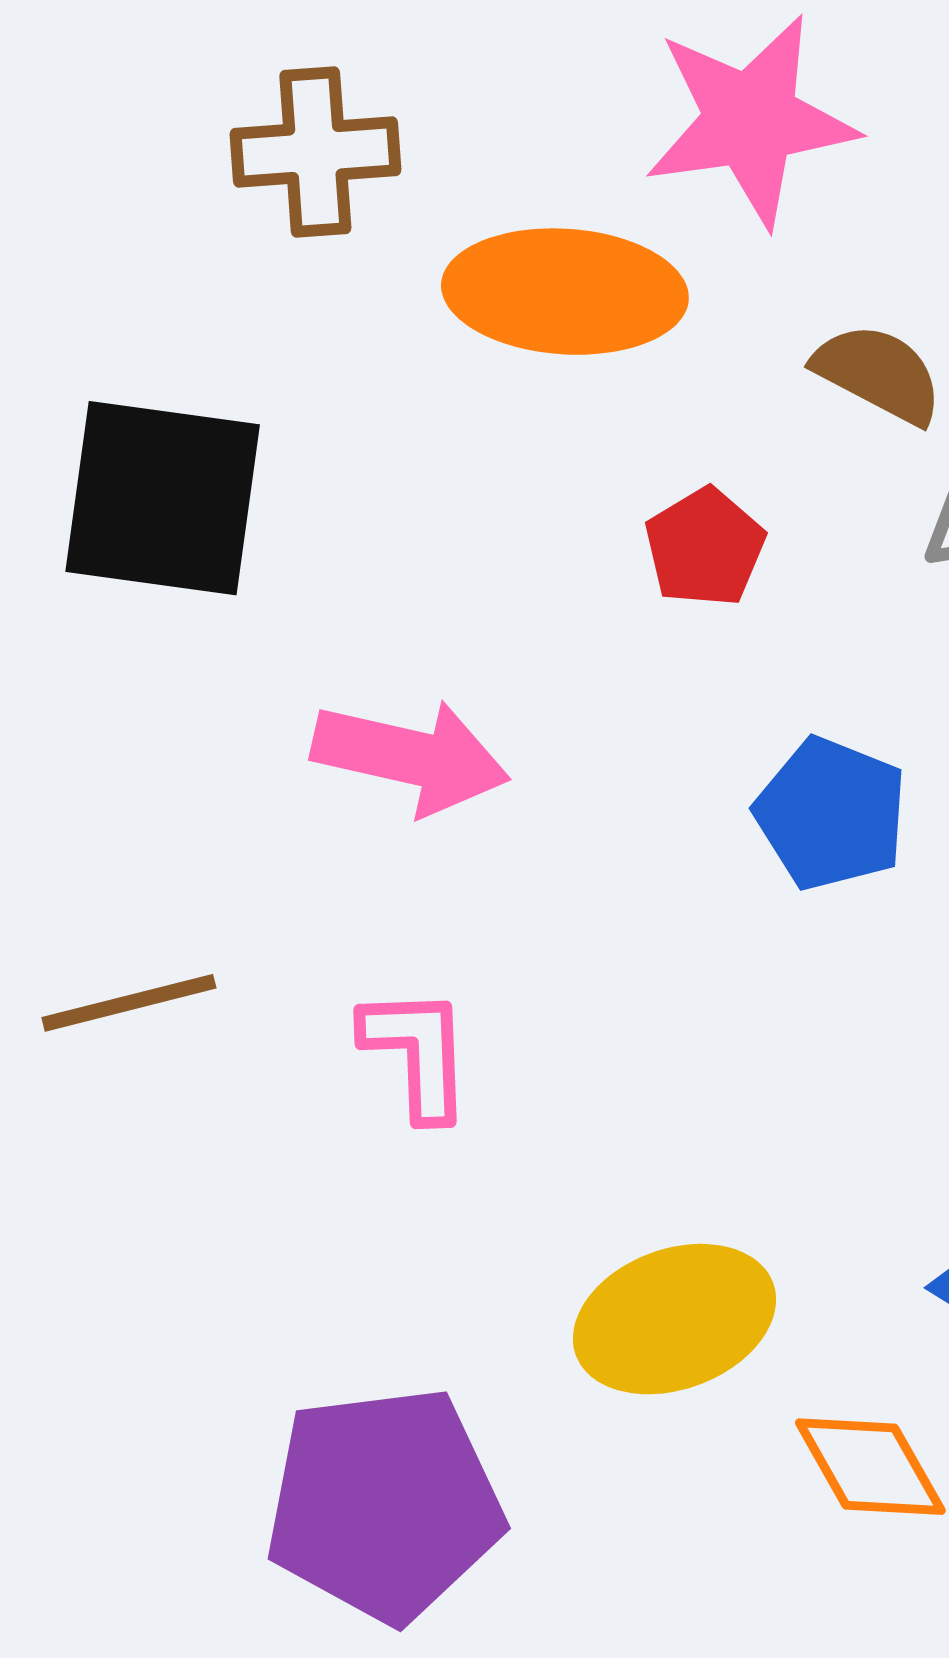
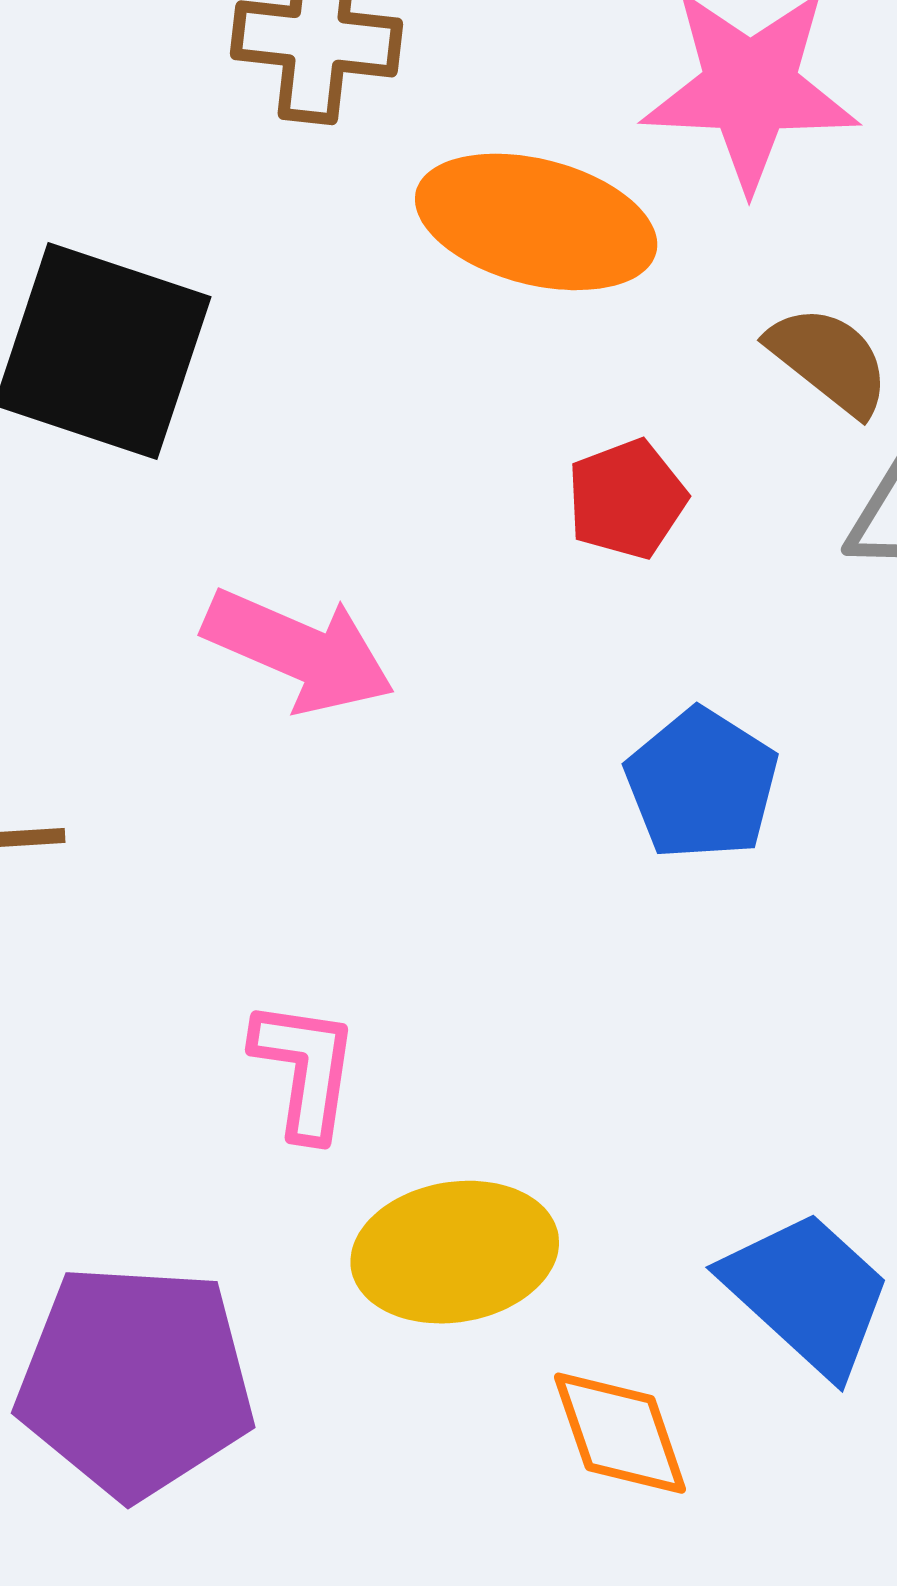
pink L-shape: (417, 1053) -> (305, 1069), moved

